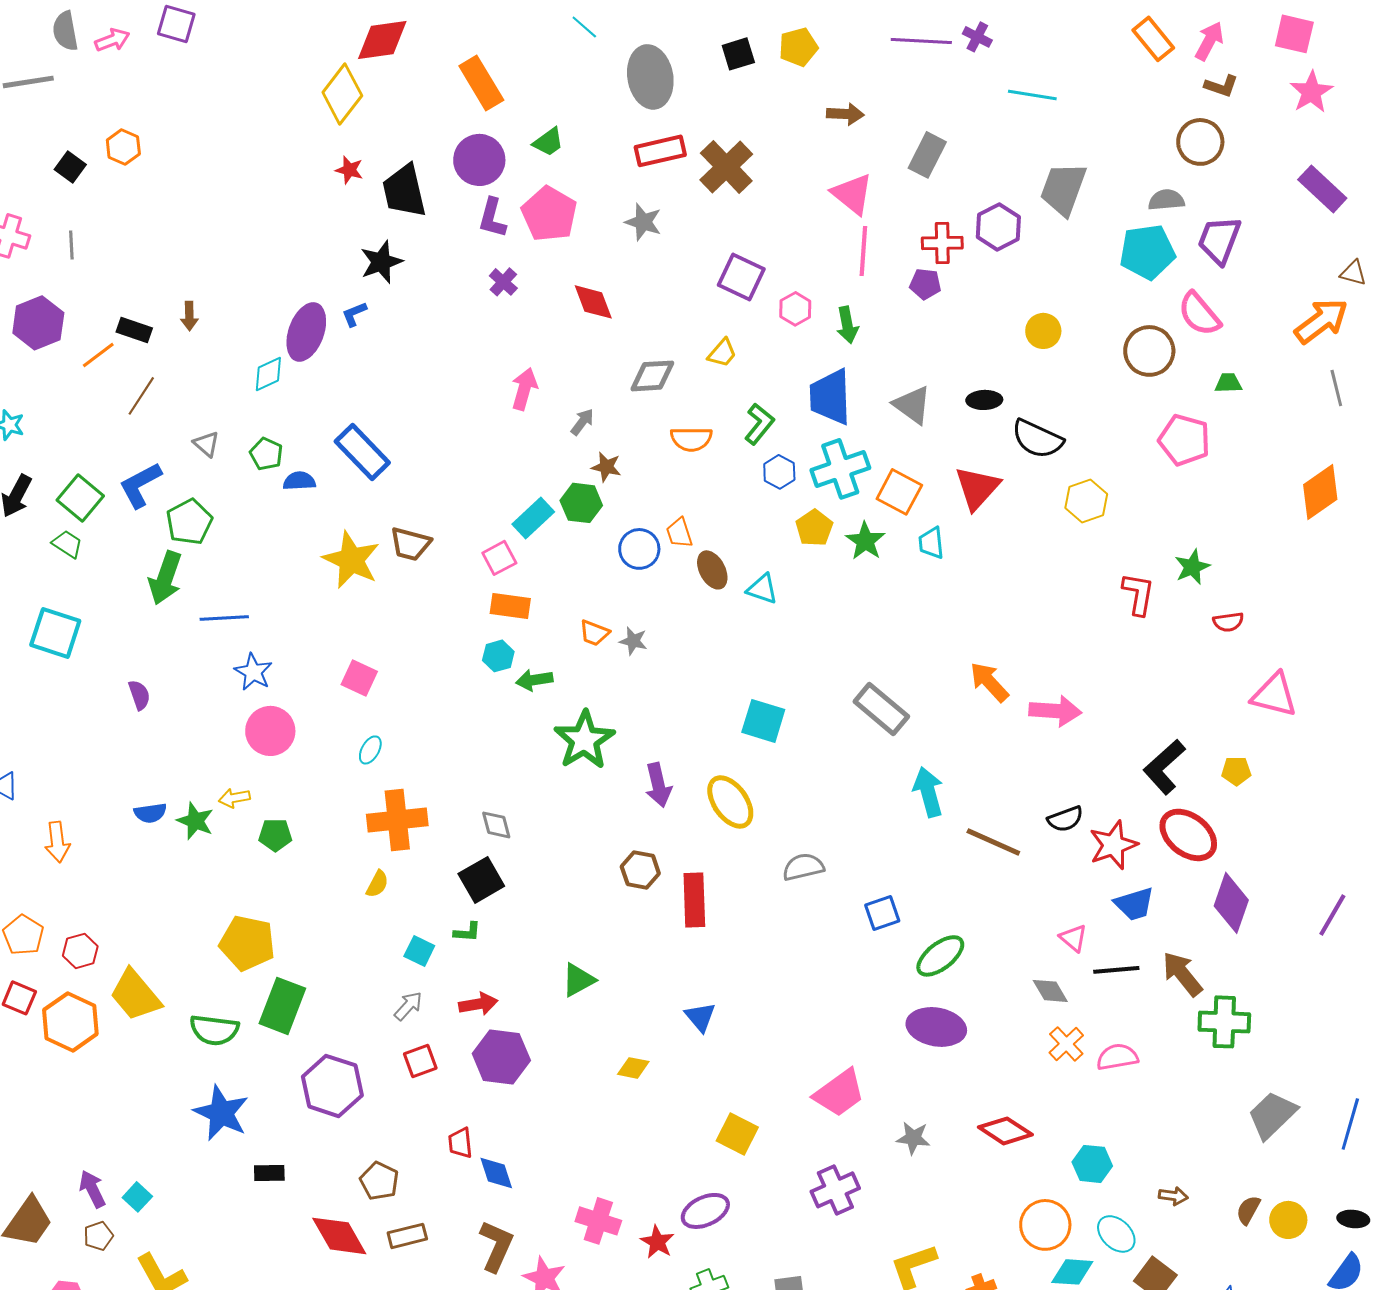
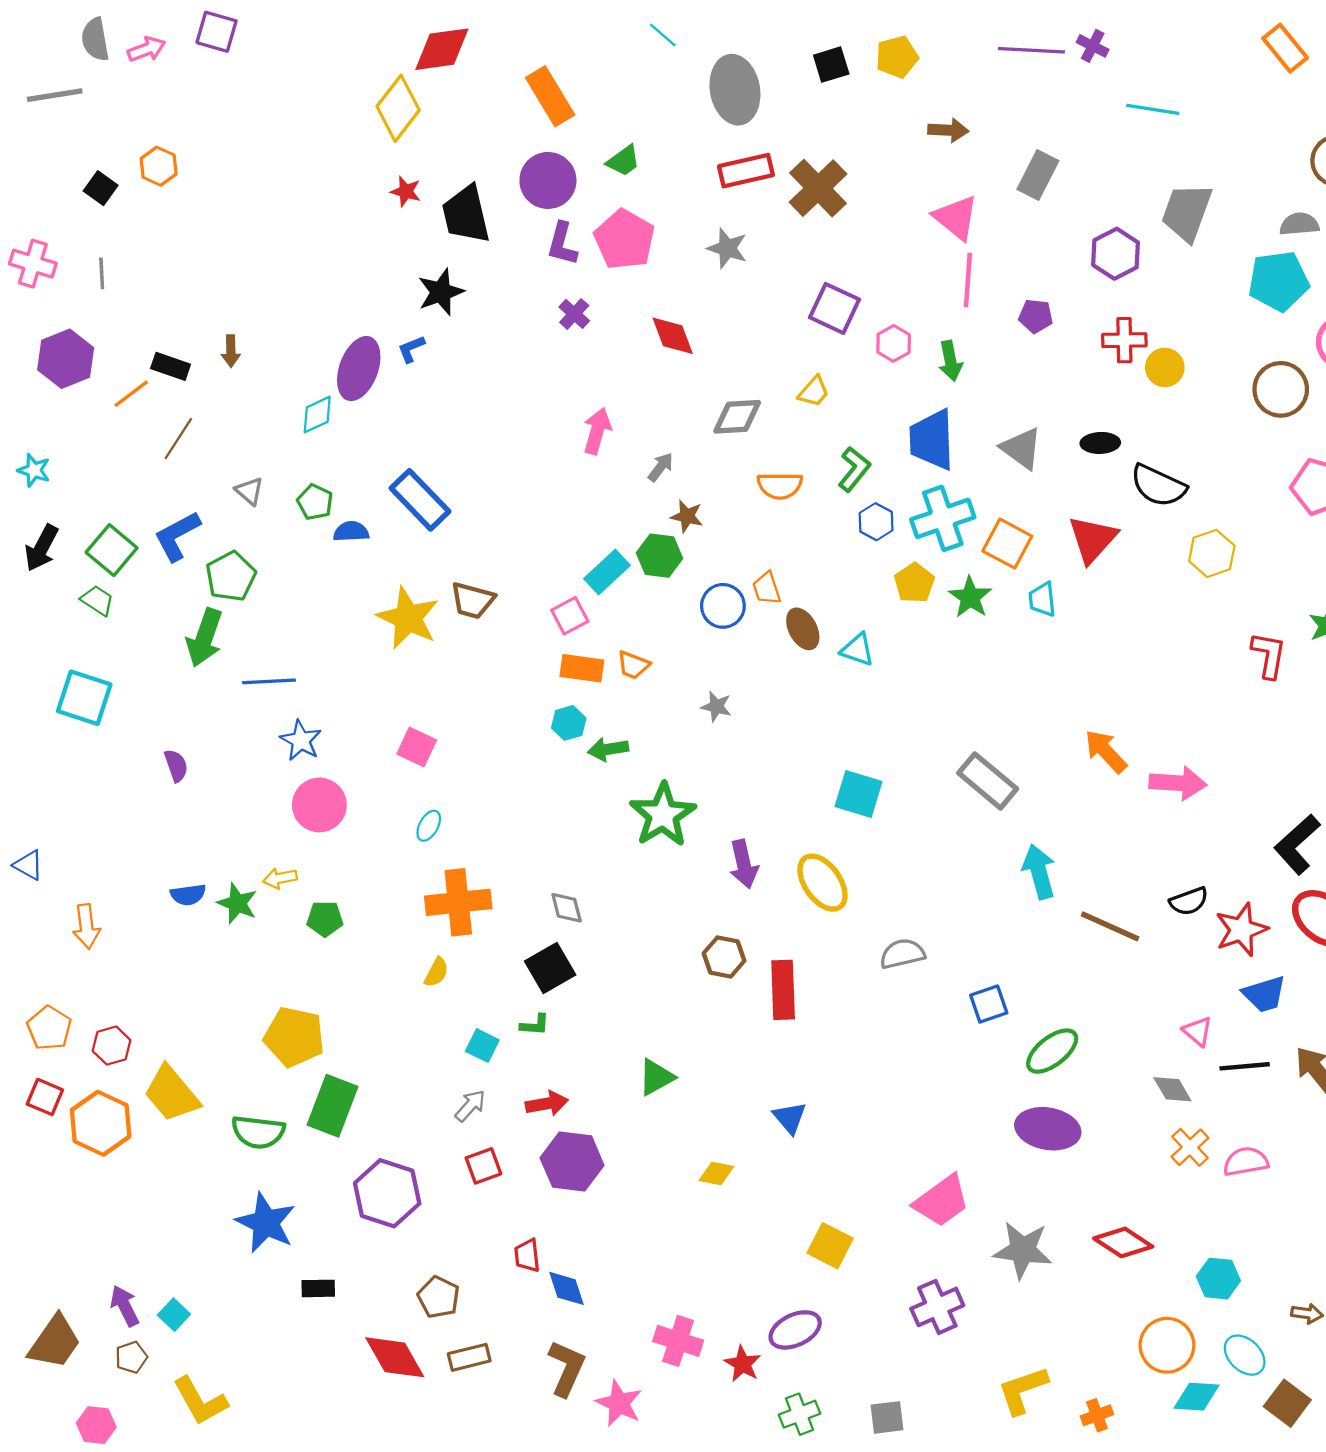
red cross: (942, 243) -> (1124, 340), moved
orange trapezoid: (594, 633) -> (633, 665), moved
gray star: (913, 1138) -> (1023, 1250), size x1.6

